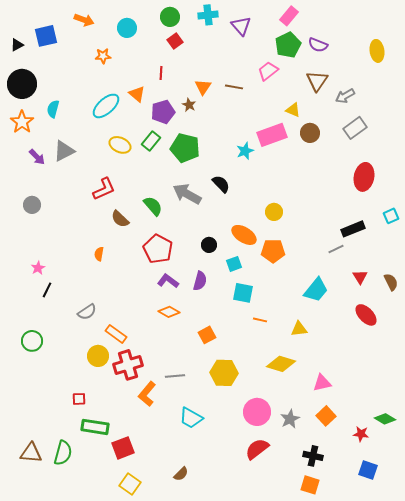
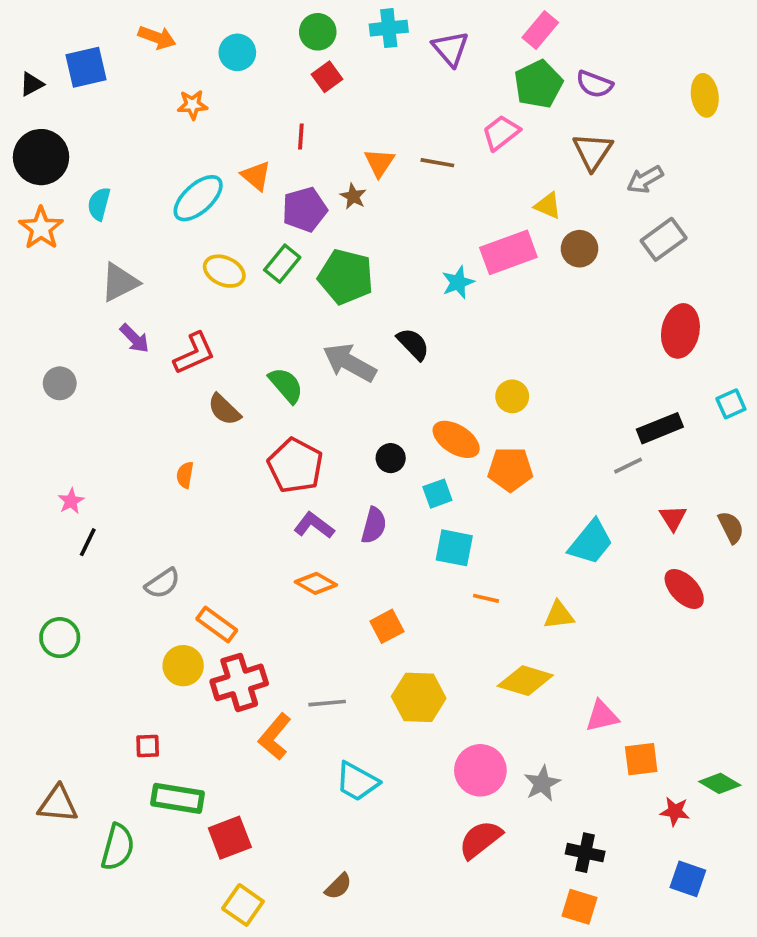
purple arrow: (37, 157) -> (135, 338), moved
orange square: (326, 416) -> (641, 759), moved, turned 36
brown triangle: (31, 453) -> (58, 804), moved

